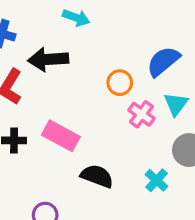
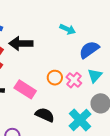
cyan arrow: (76, 18) -> (68, 29), moved
orange circle: (120, 83) -> (55, 78), moved
cyan cross: (157, 180) -> (80, 120), size x1.6

